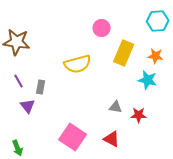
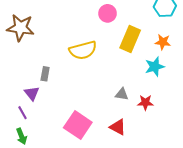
cyan star: (148, 80) -> (155, 67), turned -30
purple line: (19, 81) -> (23, 113), moved

